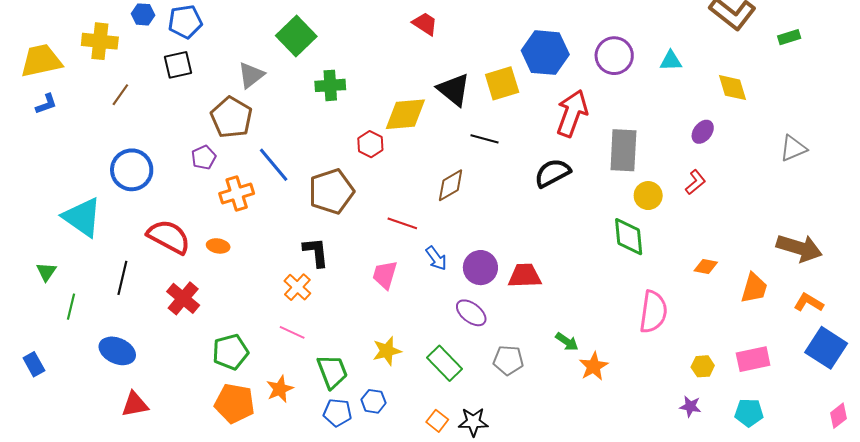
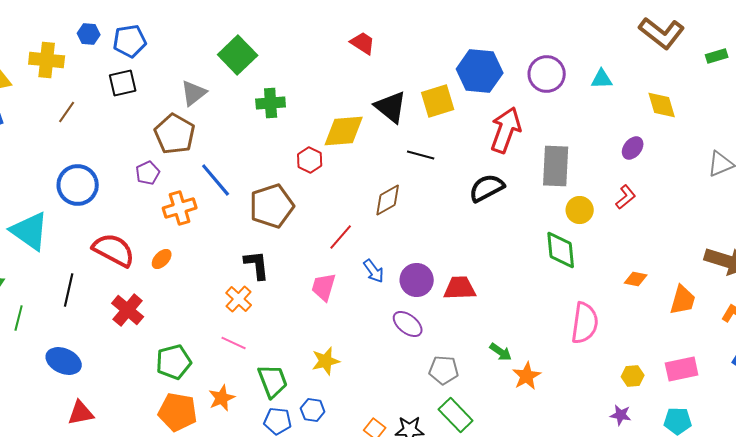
red line: (402, 223) -> (341, 237), turned -68
orange ellipse: (218, 246) -> (162, 259), turned -55
green rectangle: (444, 363) -> (456, 415), moved

